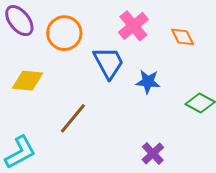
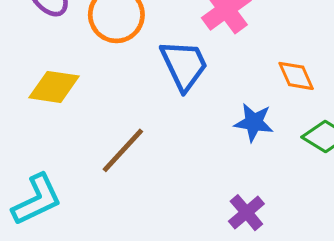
orange diamond: (183, 37) -> (296, 76), moved
blue star: (148, 82) -> (254, 122), moved

